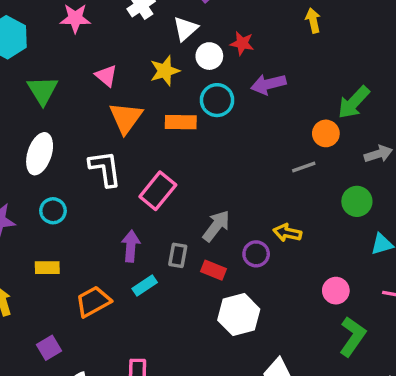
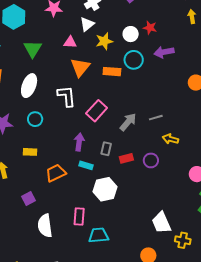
white triangle: (185, 29) -> (87, 24), moved
pink triangle: (106, 76) -> (70, 42), turned -40
gray line: (304, 167) -> (156, 118), moved
gray arrow: (216, 226) -> (128, 122), moved
purple circle: (256, 254) -> (151, 160), moved
red rectangle: (214, 270) -> (126, 158), turned -40
cyan rectangle: (145, 286) -> (86, 165), turned 48
white hexagon: (239, 315) -> (105, 189), moved

